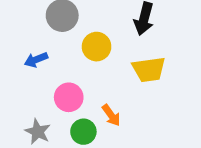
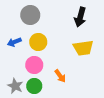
yellow circle: (97, 47) -> (38, 42), moved
green circle: (83, 132) -> (34, 86), moved

